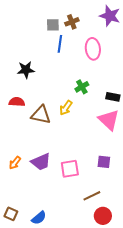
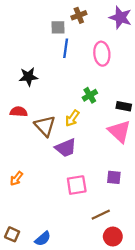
brown cross: (72, 22) -> (79, 15), moved
brown triangle: (41, 115) -> (45, 126), turned 35
purple trapezoid: (41, 162) -> (66, 148), moved

